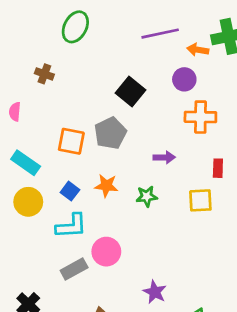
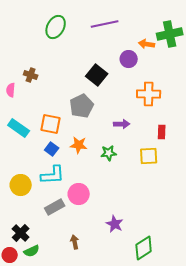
purple line: (160, 34) -> (105, 24), moved
brown cross: (44, 74) -> (31, 75), moved
purple circle: (184, 79) -> (129, 59), moved
orange square: (71, 141) -> (51, 124), moved
yellow circle: (28, 202) -> (21, 185), moved

